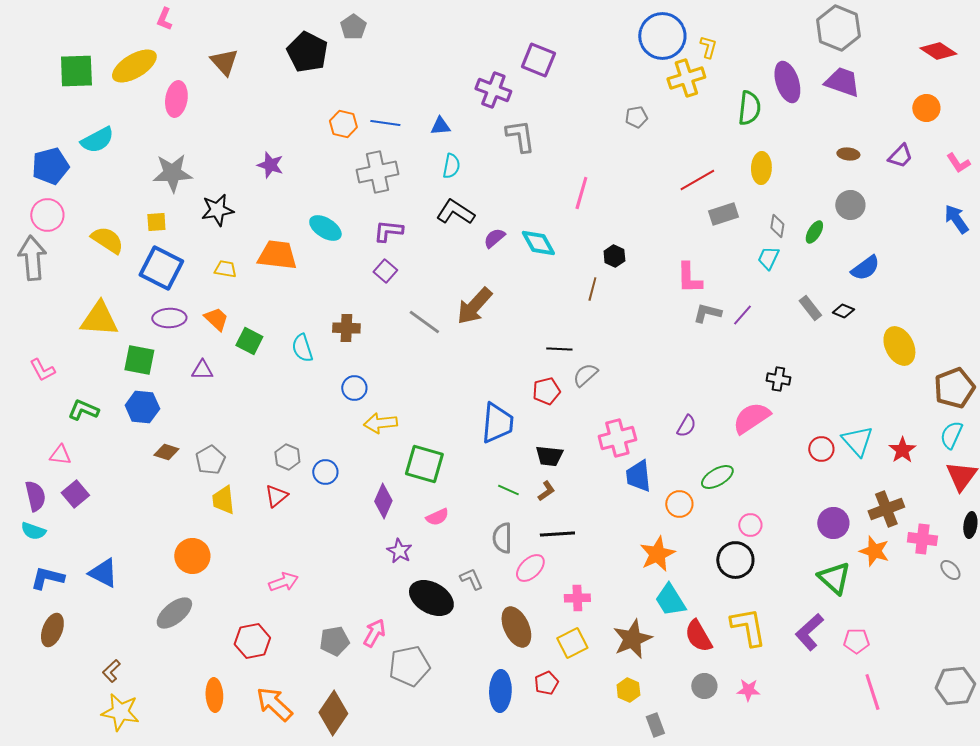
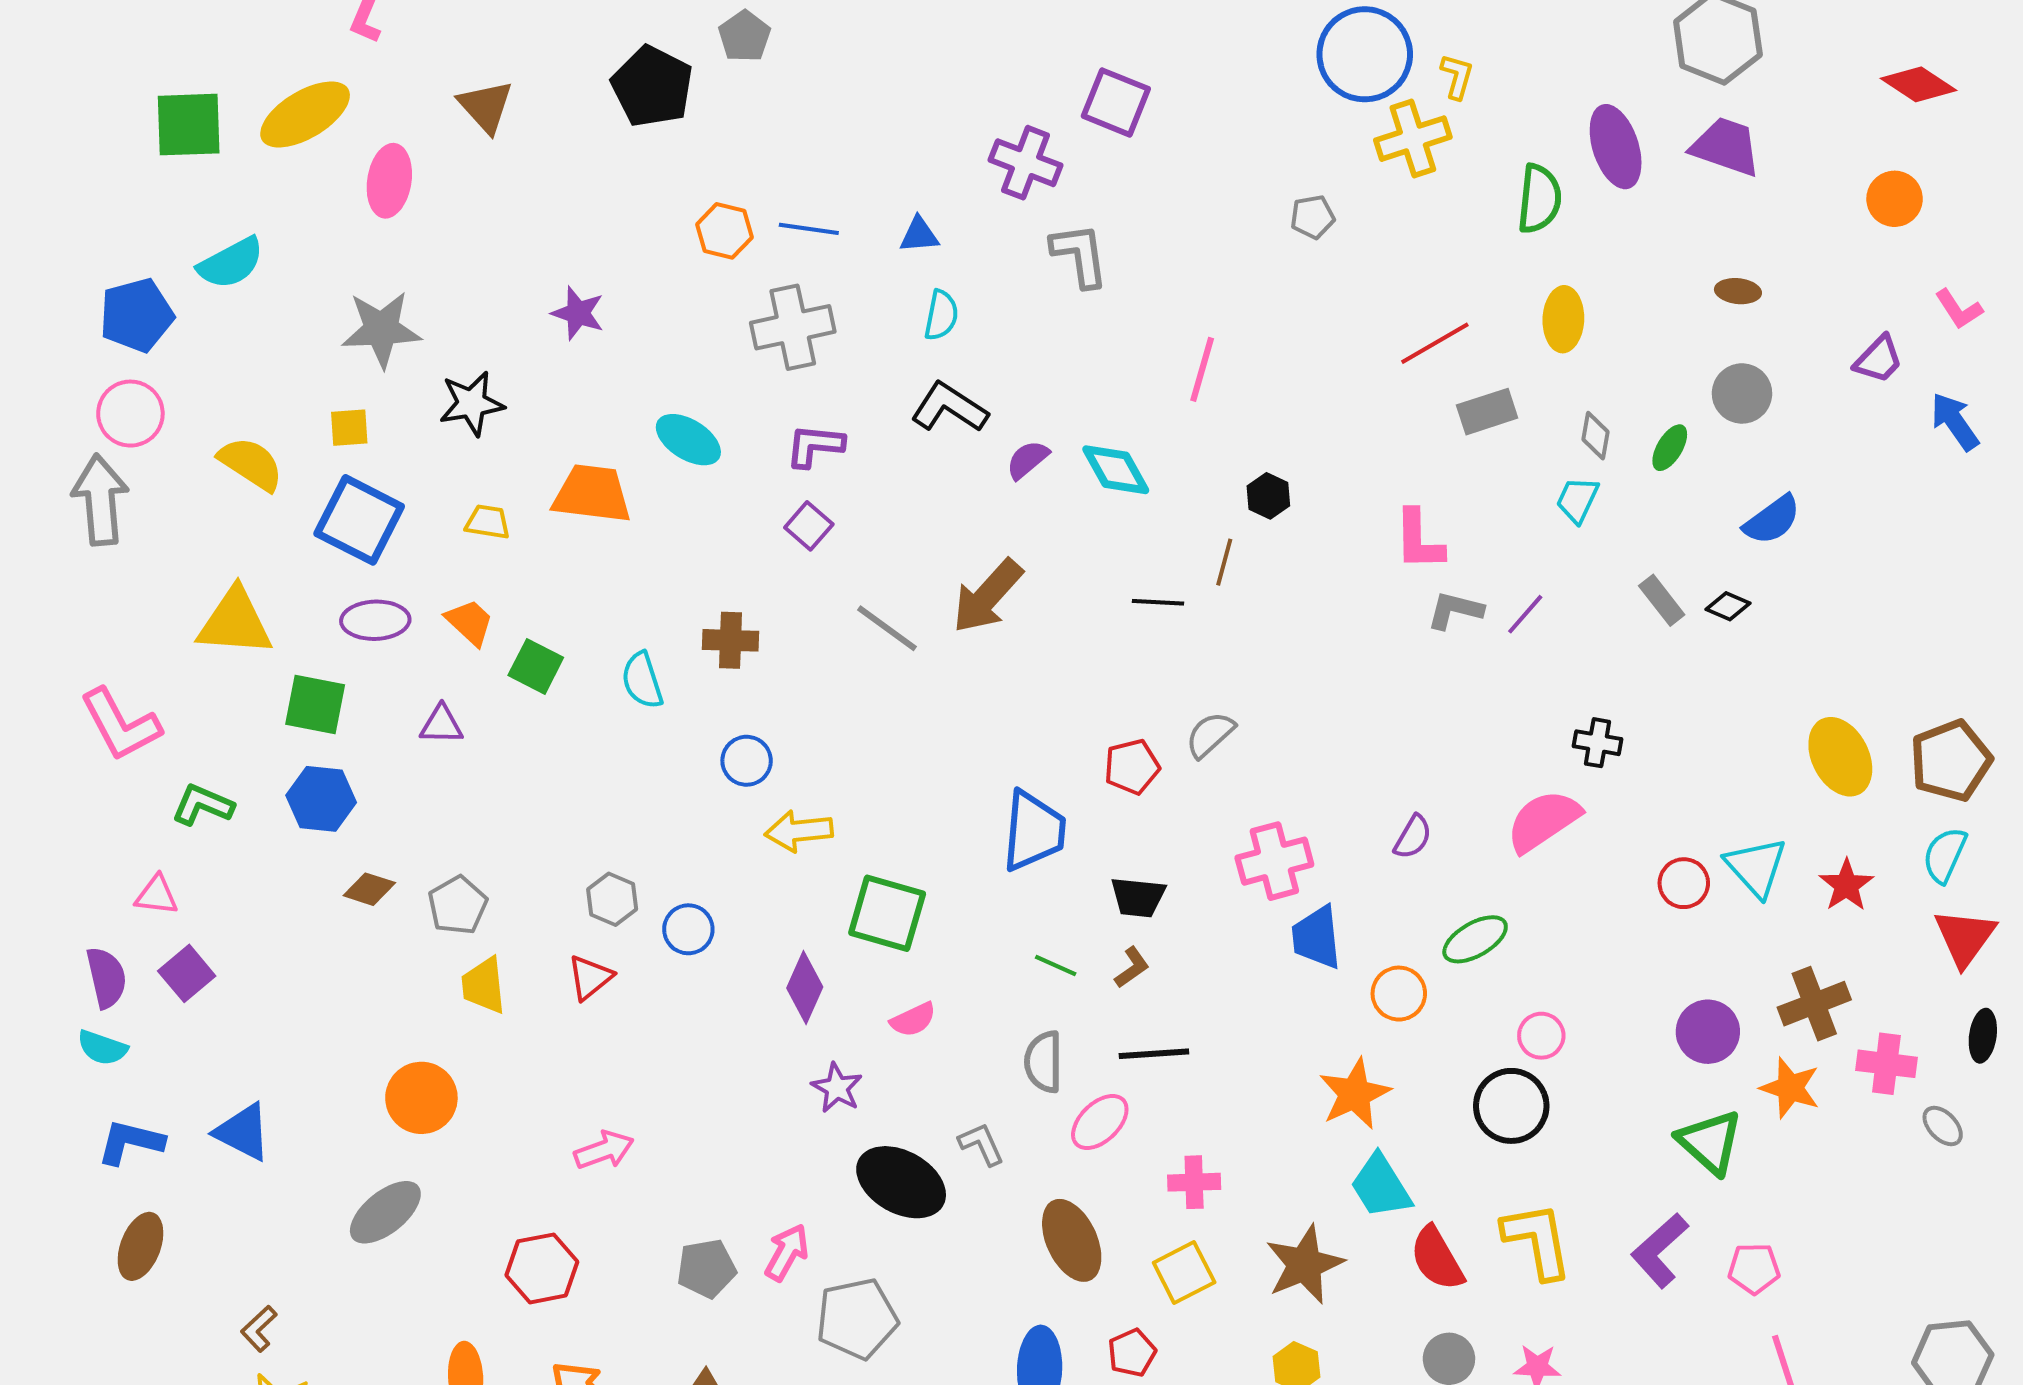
purple trapezoid: (900, 156) -> (1878, 359), moved
yellow ellipse: (899, 346) -> (1840, 757), moved
black line: (559, 349) -> (1158, 602), moved
pink L-shape: (42, 370) -> (120, 725), size x1.6

